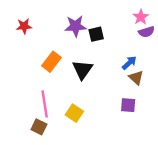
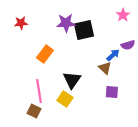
purple semicircle: (146, 32) -> (128, 45), moved
black square: (96, 34) -> (84, 30), size x1.5
black triangle: (82, 70) -> (72, 80), moved
brown triangle: (136, 78) -> (105, 68), moved

